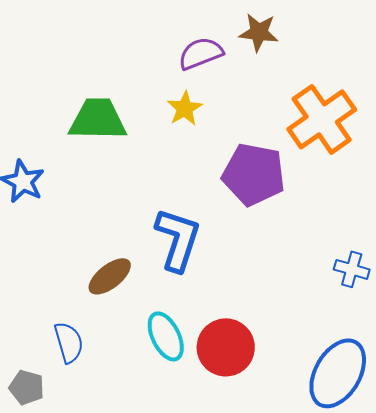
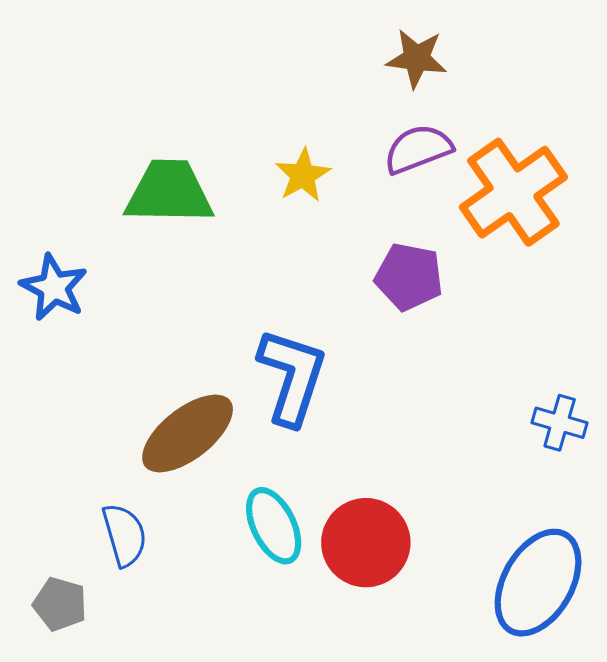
purple semicircle: (201, 53) -> (418, 149), moved
purple pentagon: (254, 174) -> (409, 277), size x0.7
brown ellipse: (110, 276) -> (188, 433), size x1.4

